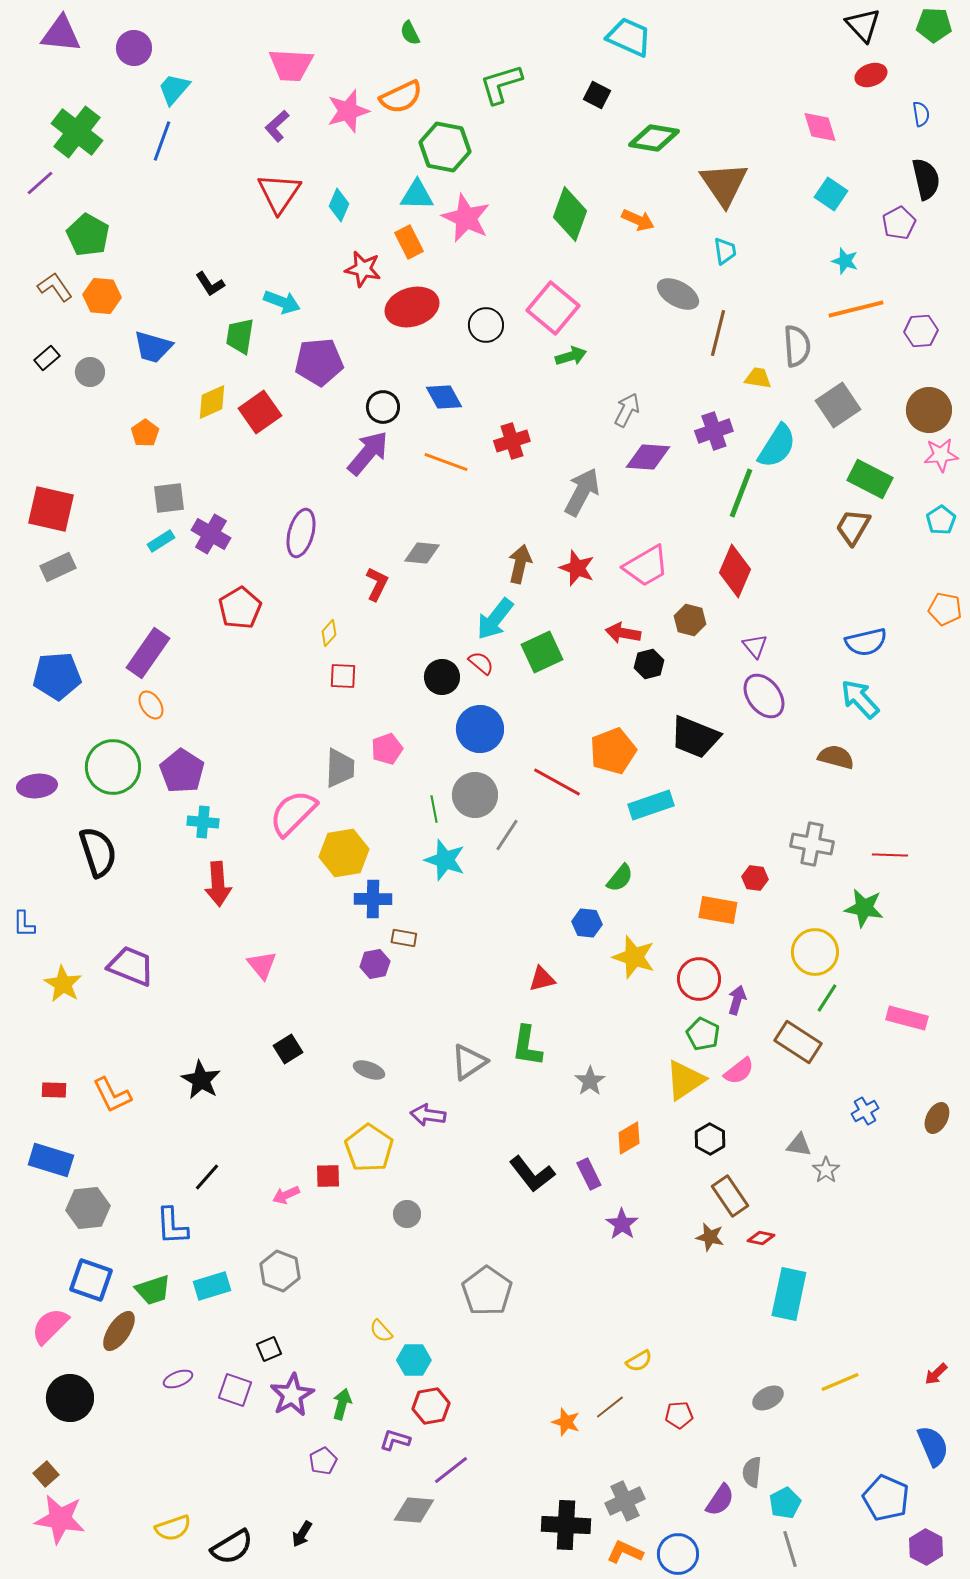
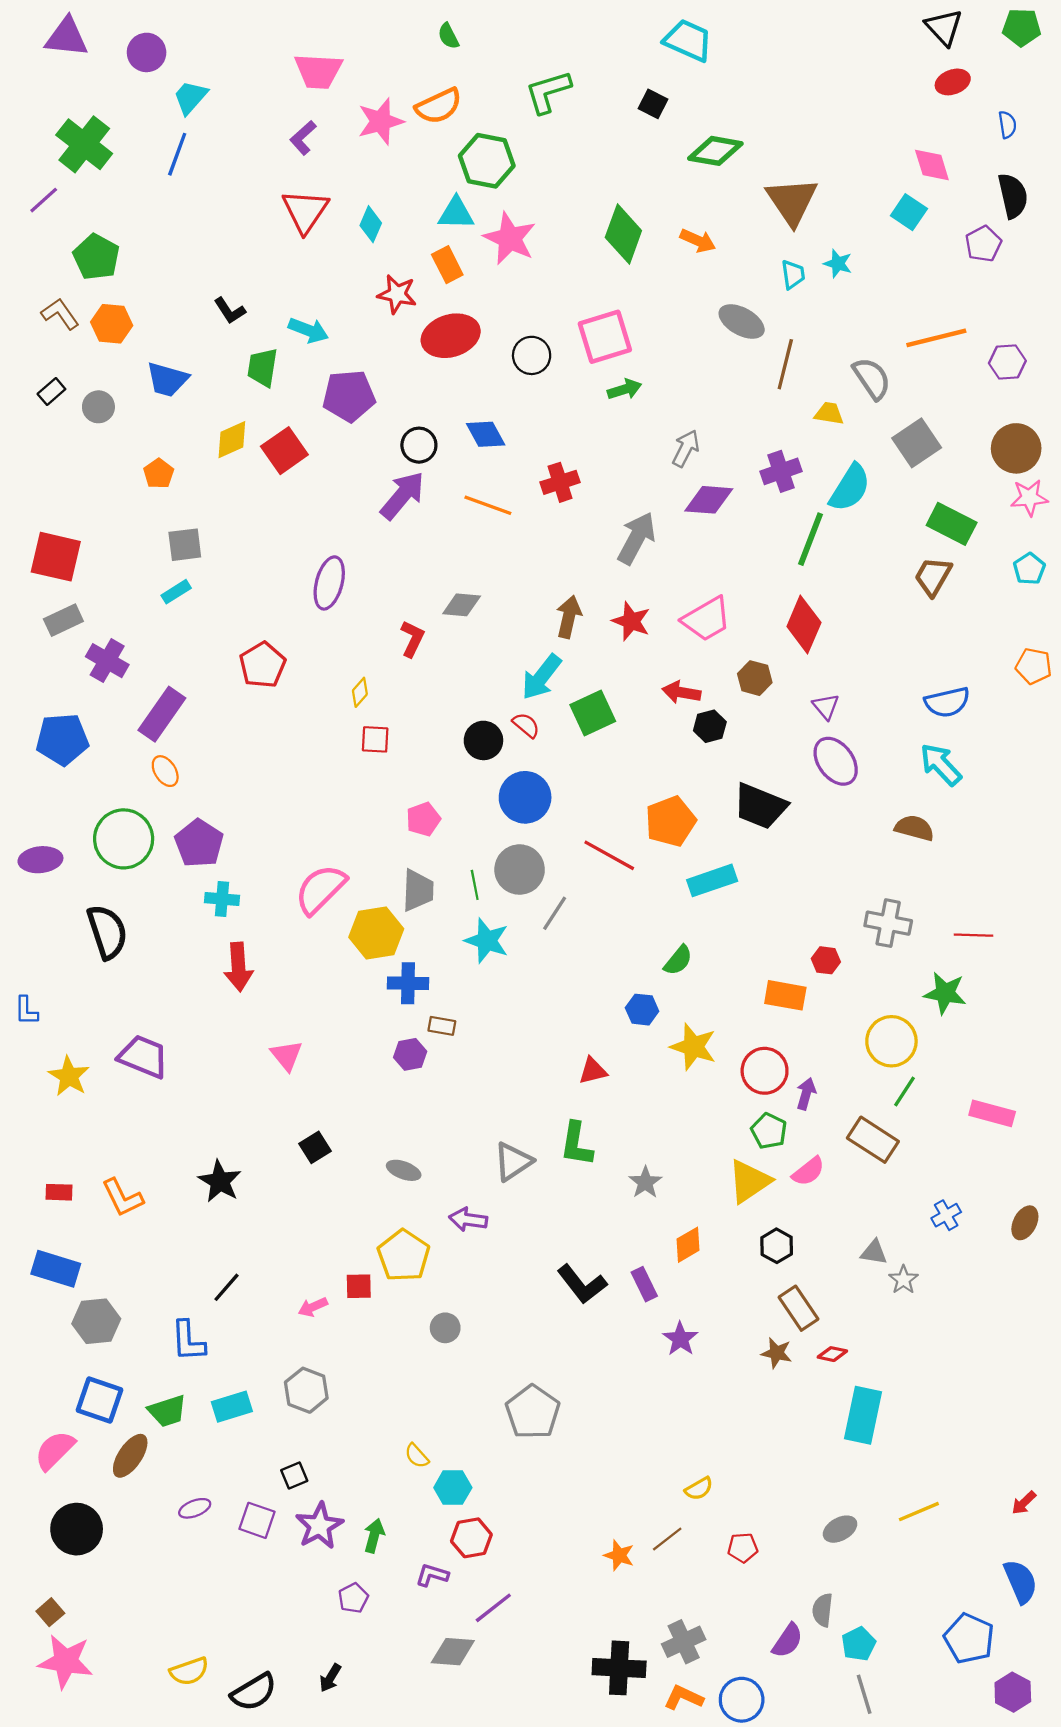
pink diamond: (820, 127) -> (932, 165), moved
cyan star: (845, 261) -> (838, 264), moved
pink square: (553, 308) -> (605, 337), turned 33
gray semicircle: (797, 346) -> (872, 378), turned -30
purple cross: (211, 534) -> (107, 661), moved
gray trapezoid: (340, 768) -> (418, 890), moved

